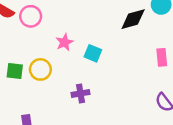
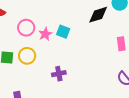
pink circle: (31, 16) -> (26, 28), moved
cyan square: (93, 53) -> (63, 32), moved

